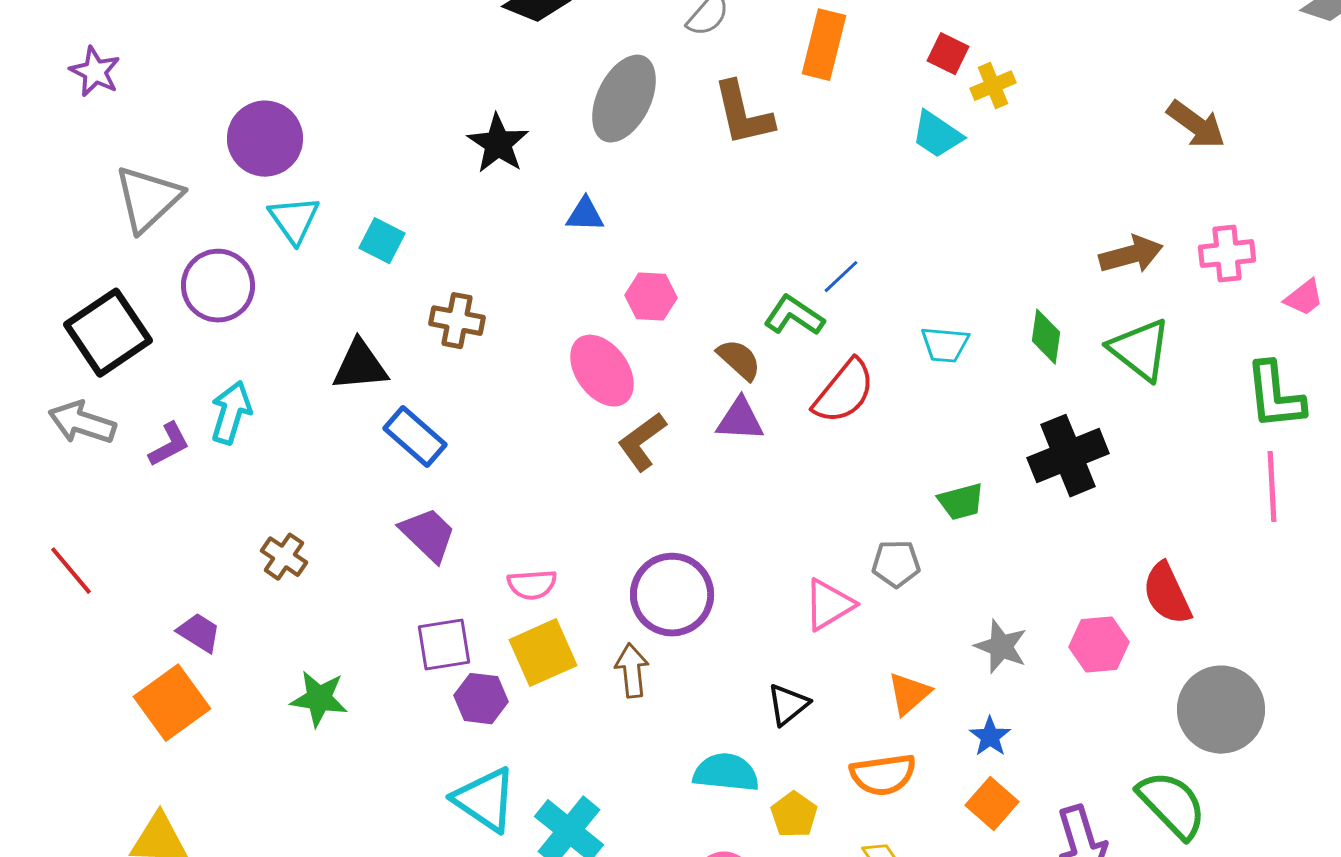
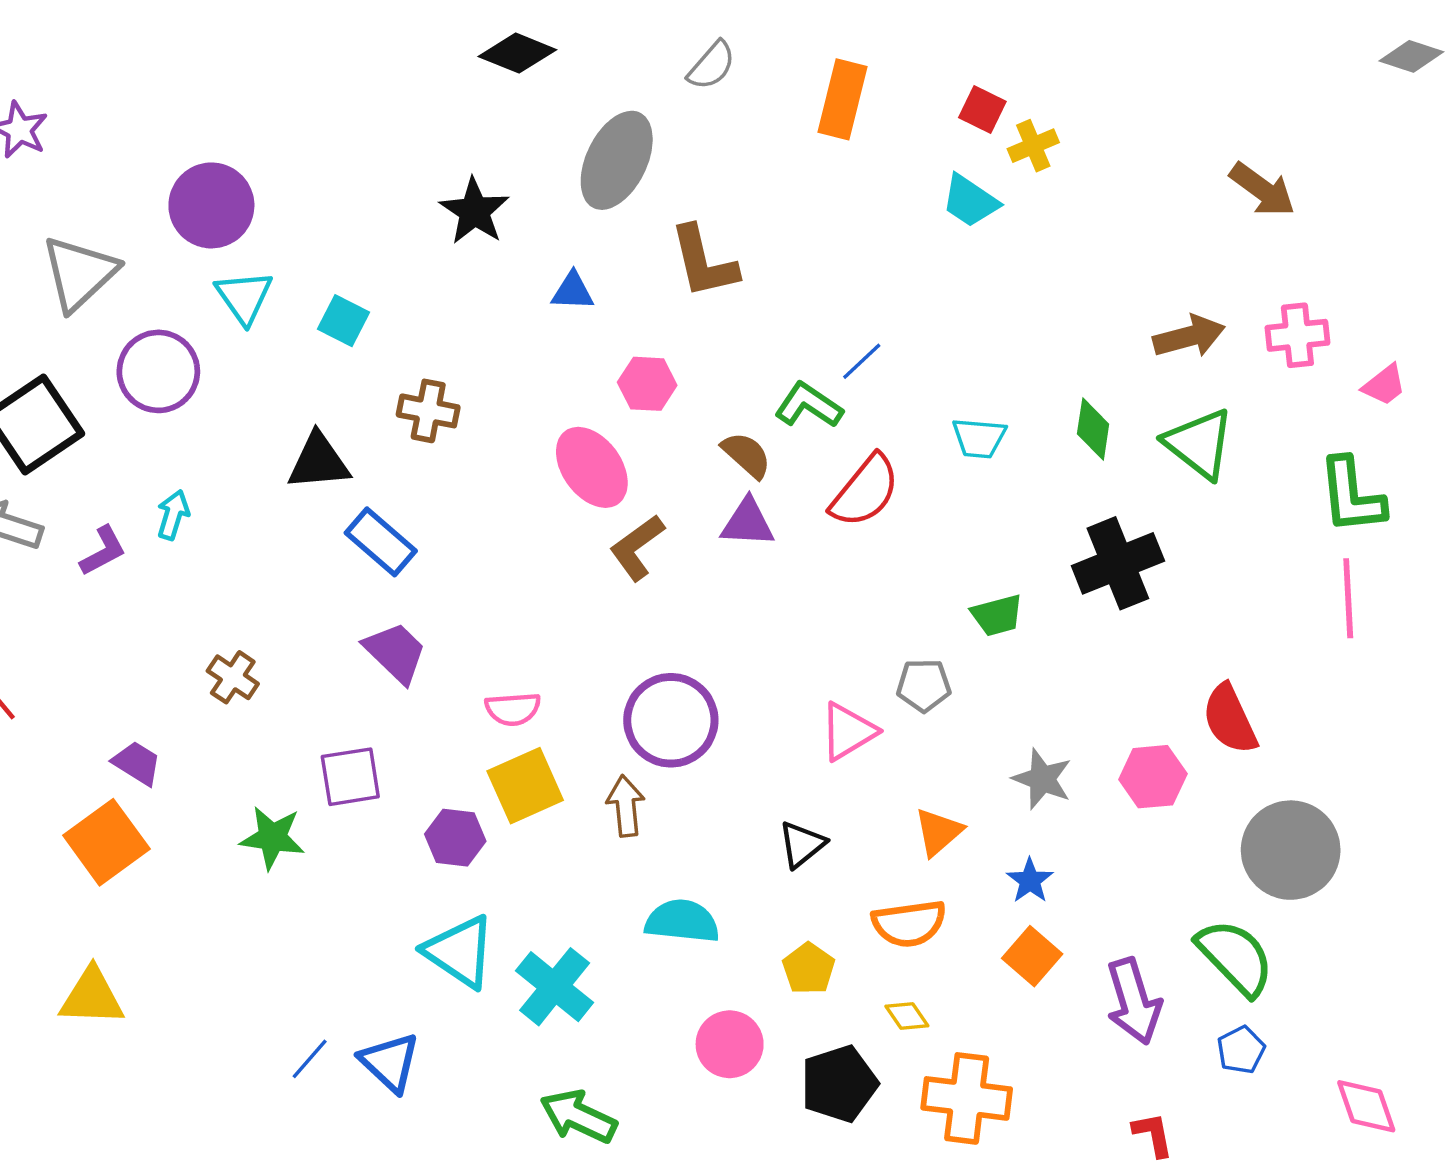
brown L-shape: (743, 114) -> (704, 262), moved
cyan arrow: (231, 413) -> (173, 515), size x0.7
purple square: (444, 645) -> (350, 777), moved
cyan semicircle: (726, 773) -> (682, 921), moved

